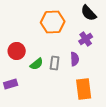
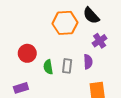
black semicircle: (89, 13) -> (91, 16), moved
green semicircle: (37, 64) -> (48, 67), turned 120

